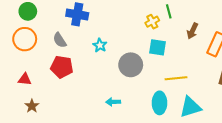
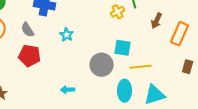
cyan square: (157, 47) -> (123, 48), moved
gray circle: (131, 65) -> (102, 65), moved
cyan arrow: (113, 102) -> (68, 90), moved

